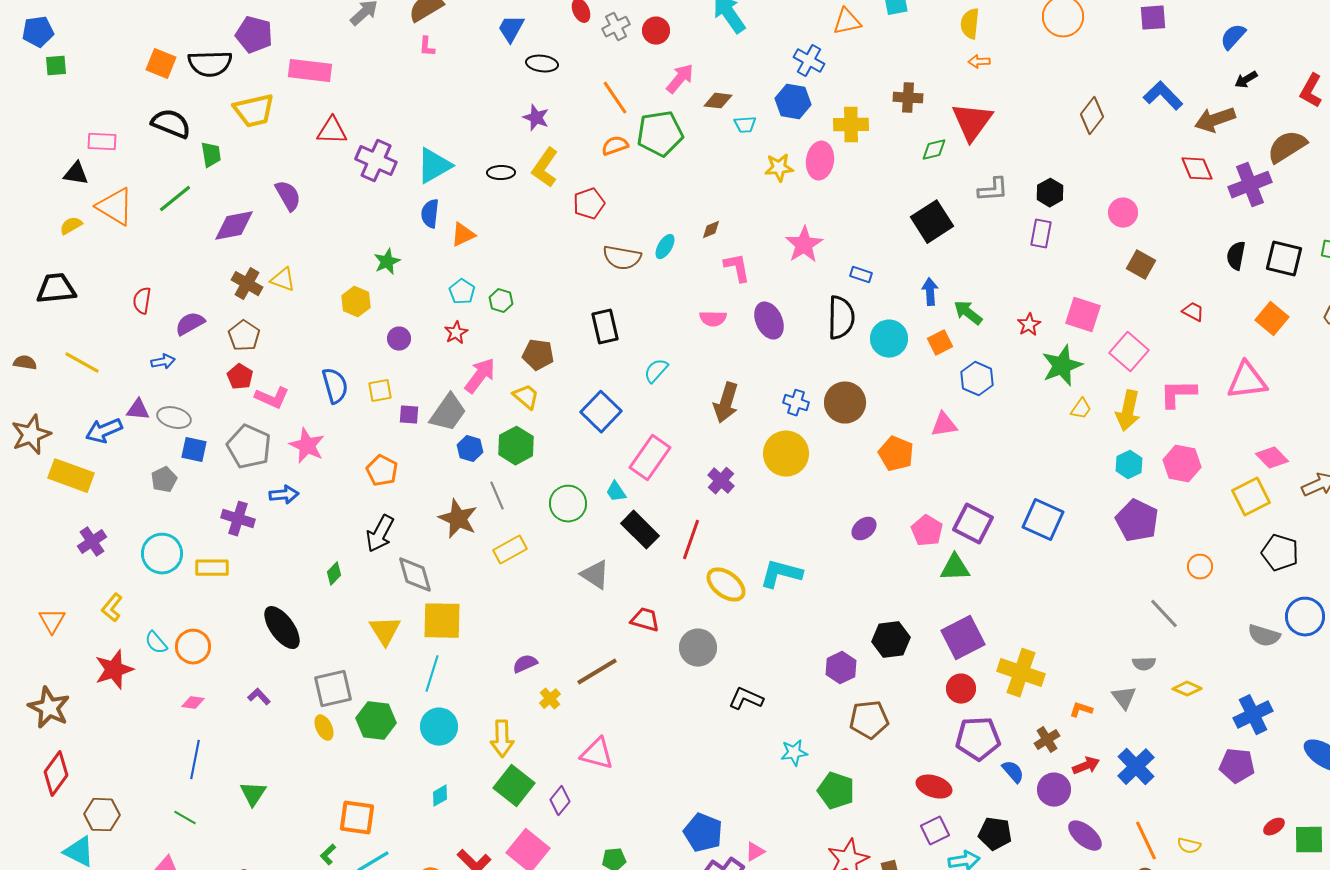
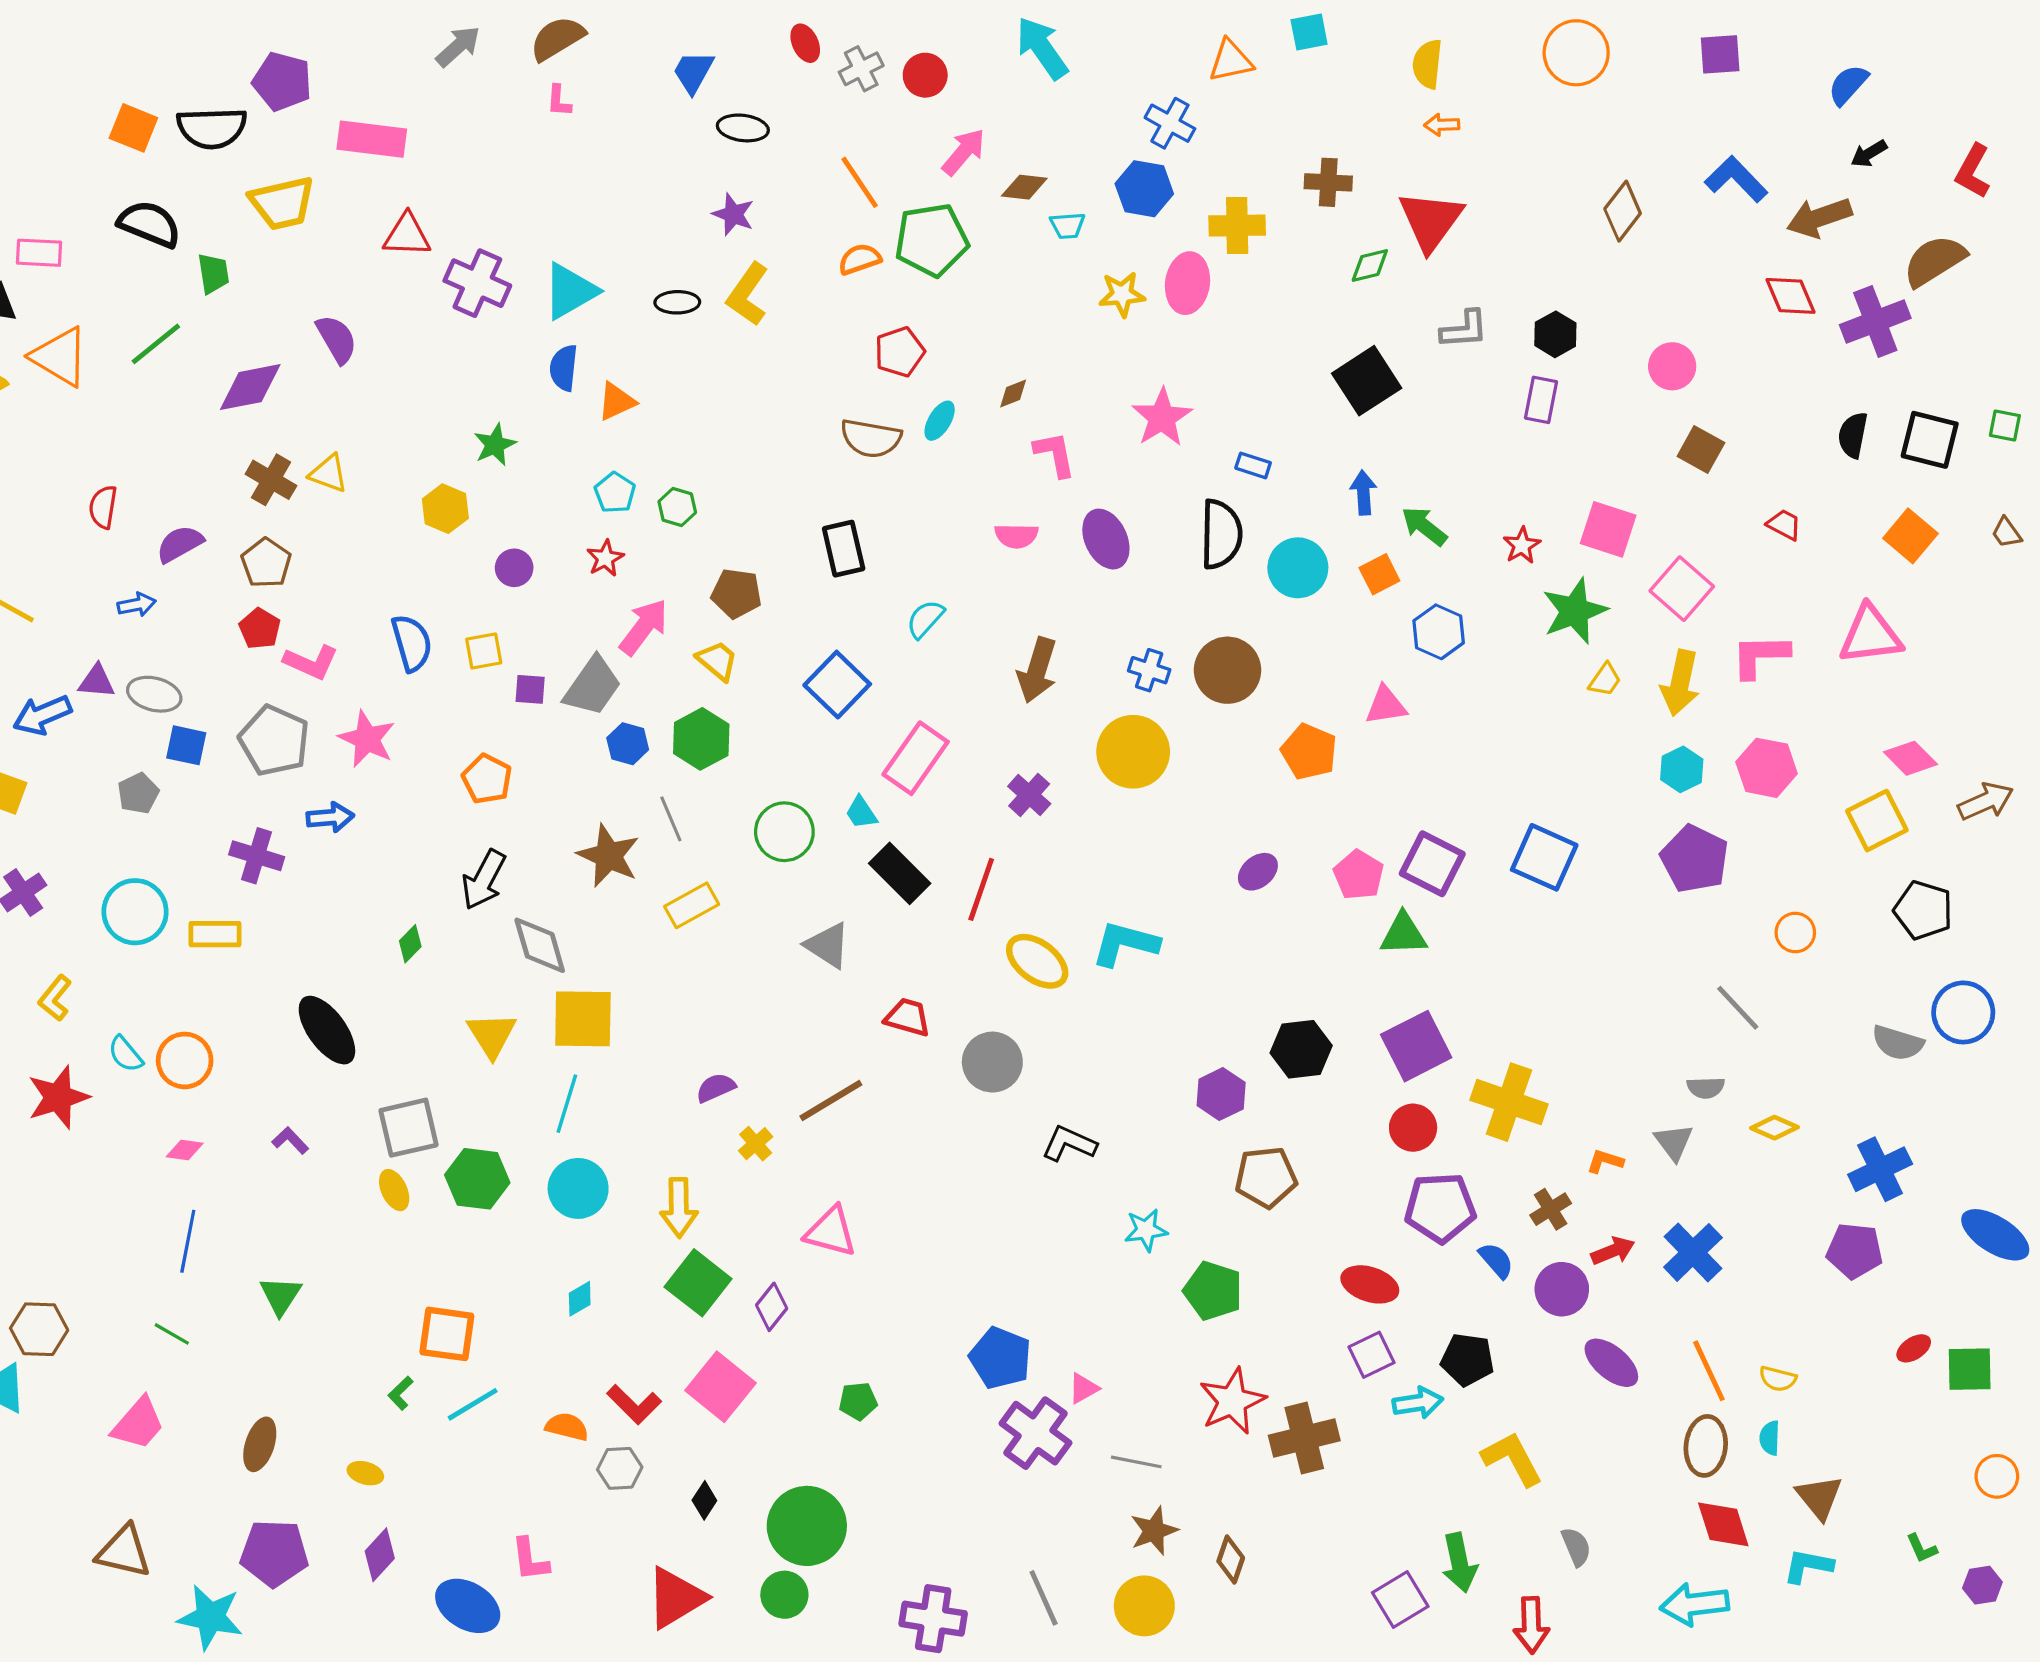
red pentagon: (589, 204) -> (900, 352), moved

